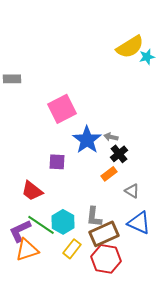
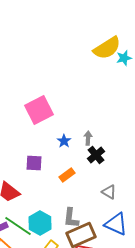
gray arrow: (111, 137) -> (88, 138), turned 80
blue star: (87, 140) -> (64, 141), size x0.5
orange rectangle: (109, 174) -> (67, 175), moved

